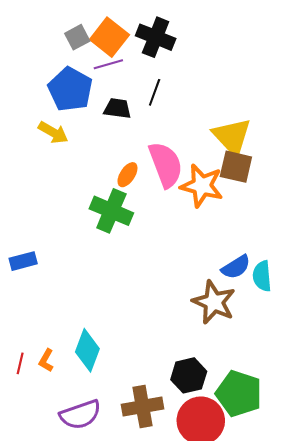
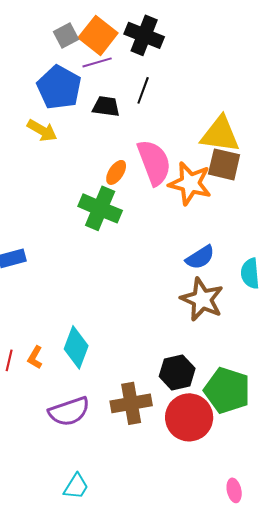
yellow triangle: (232, 137) -> (220, 134), turned -39
blue semicircle: (236, 267) -> (200, 257), moved

